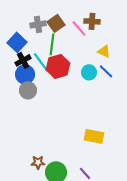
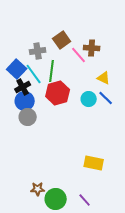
brown square: (56, 23) -> (62, 40), moved
cyan line: (41, 62) -> (34, 74), moved

